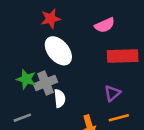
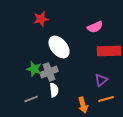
red star: (51, 19) -> (41, 19), moved
white semicircle: (60, 98) -> (54, 90), moved

